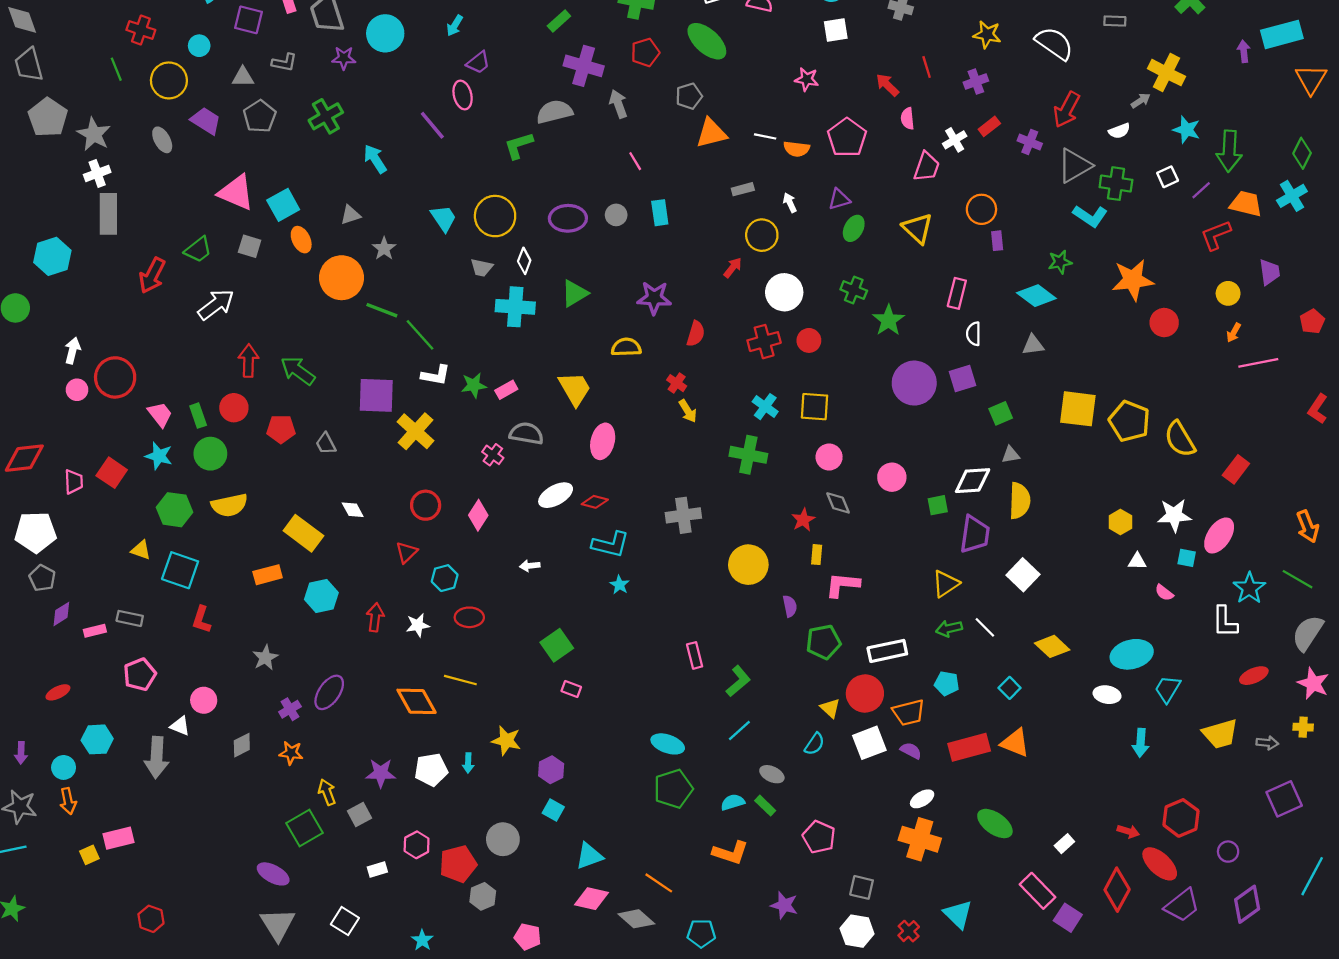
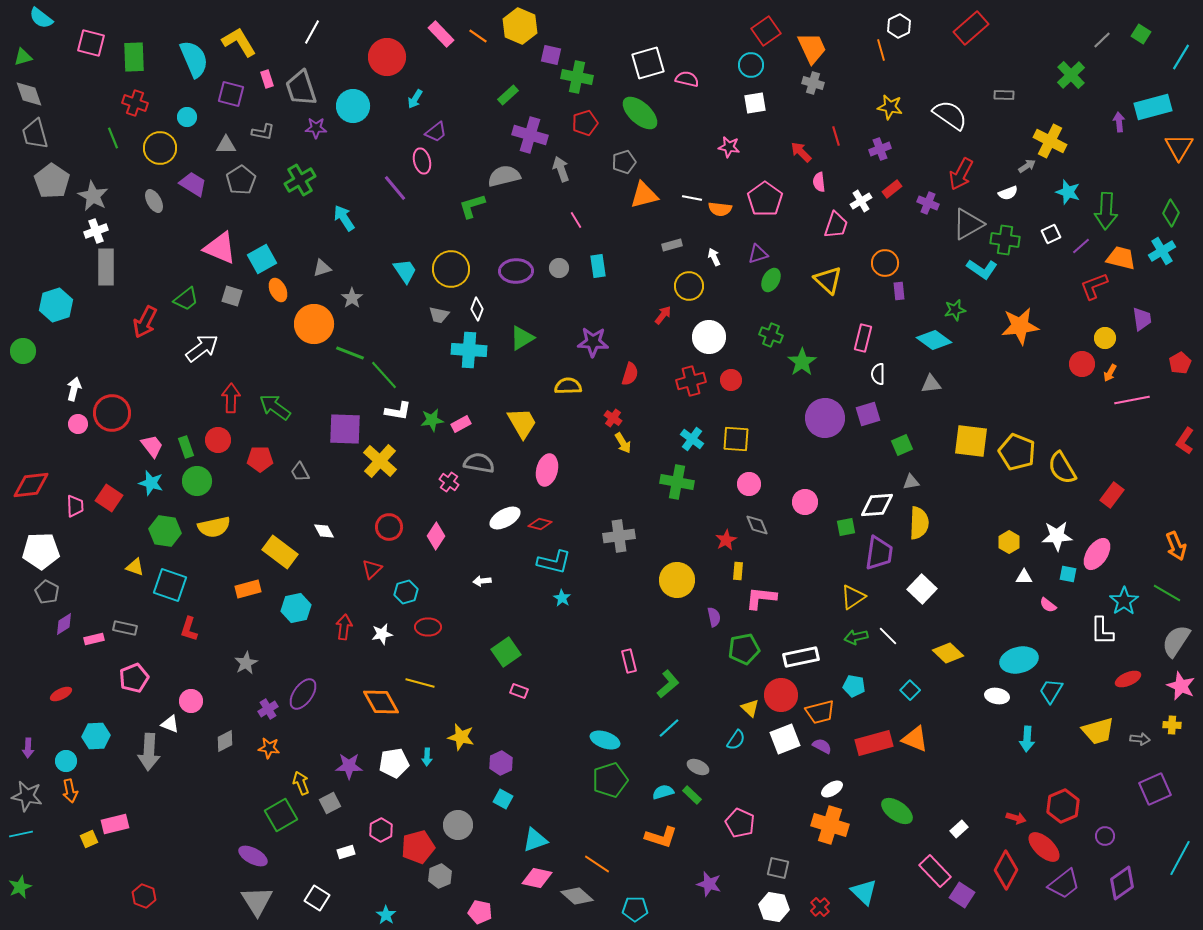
red circle: (1164, 323) -> (1082, 364), moved

